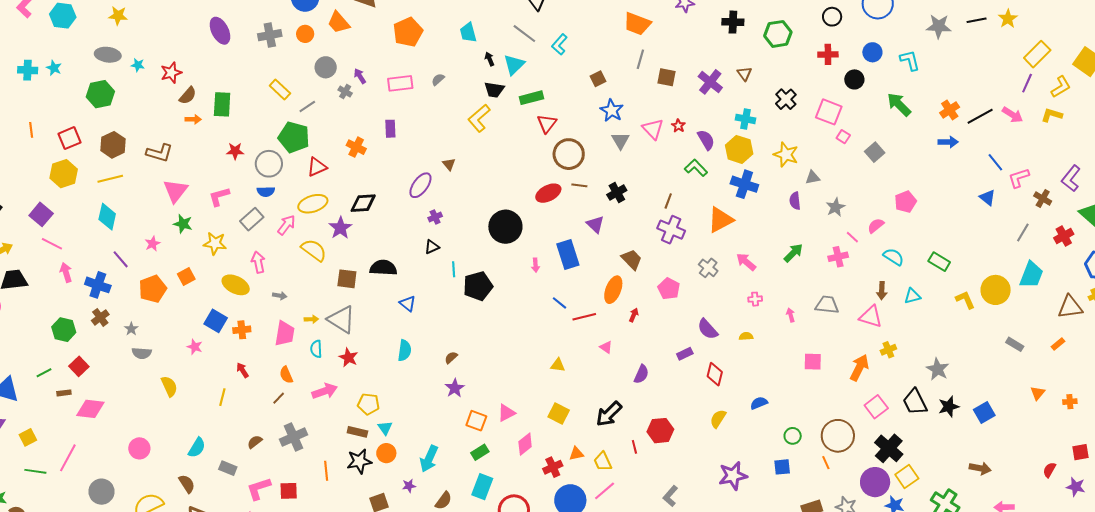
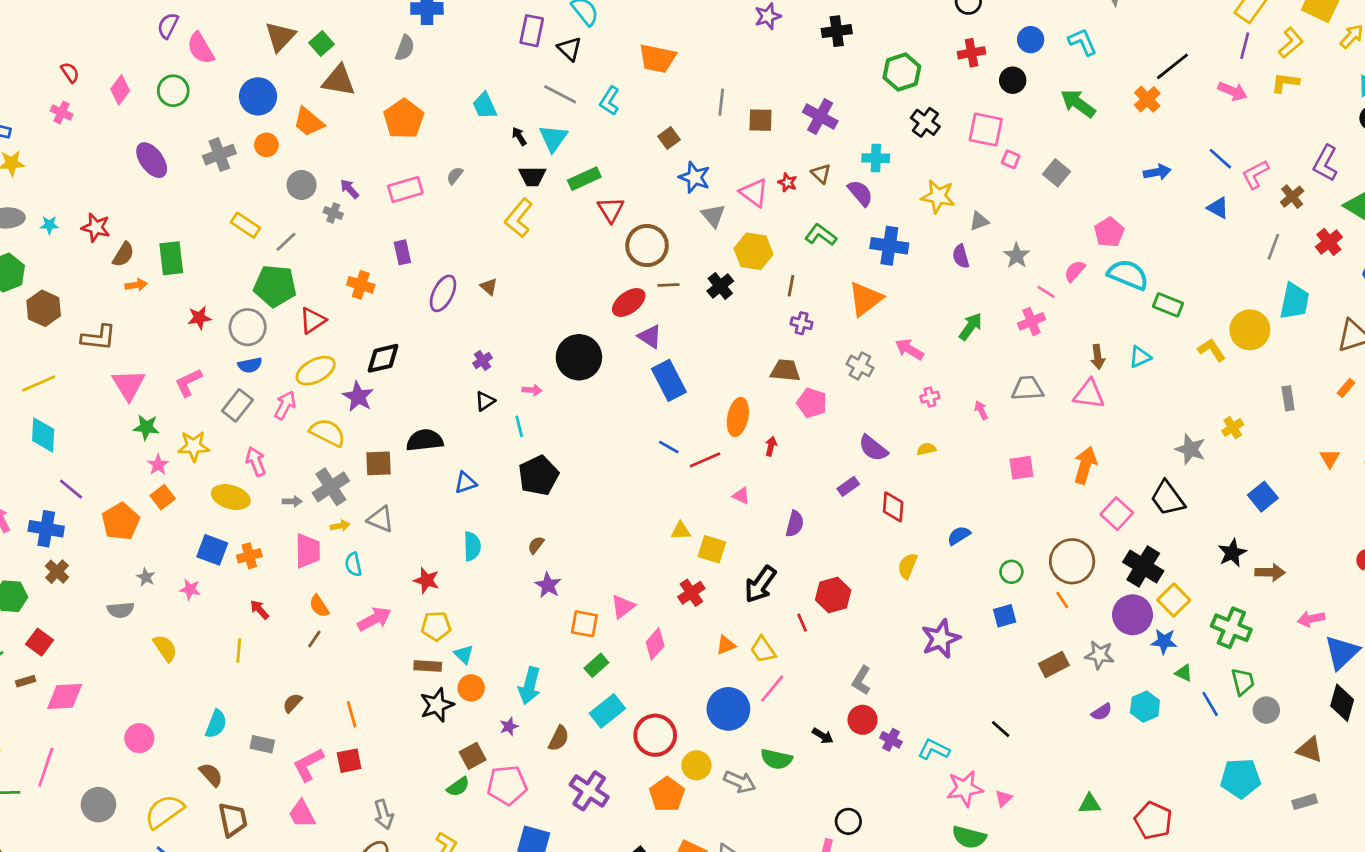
orange trapezoid: (637, 24) -> (657, 58), moved
green hexagon: (778, 34) -> (902, 72), moved
red star: (171, 73) -> (96, 228), turned -30
brown triangle: (744, 74) -> (821, 174), moved
black line: (980, 116) -> (1172, 66), moved
purple semicircle: (706, 140) -> (860, 193), moved
blue arrow: (948, 142) -> (1157, 172), moved
brown hexagon: (113, 145) -> (44, 308), moved
yellow hexagon: (739, 149) -> (754, 251), moved
purple ellipse: (420, 185) -> (443, 293), moved
brown cross: (1043, 199) -> (1292, 197), turned 30
purple triangle: (595, 224) -> (650, 337), moved
purple cross: (671, 230) -> (802, 323), size x0.6
pink star: (153, 244) -> (158, 465), moved
cyan semicircle: (893, 257) -> (1128, 275), moved, size x1.4
brown trapezoid: (632, 259) -> (785, 371), moved, turned -30
pink arrow: (535, 265) -> (532, 390), moved, turned -72
black pentagon: (478, 286) -> (539, 475), moved
blue triangle: (408, 304) -> (465, 483), turned -48
gray triangle: (341, 319) -> (381, 519), size x0.7
gray star: (131, 329) -> (146, 577), moved
gray rectangle: (1015, 344) -> (1288, 398), turned 60
yellow cross: (888, 350) -> (1233, 428), moved
red star: (348, 357) -> (426, 580), moved
black star: (949, 407) -> (1232, 553), moved
yellow square: (559, 413) -> (712, 549), moved
gray cross: (294, 437) -> (331, 487), moved
red cross: (553, 467) -> (691, 593), moved
orange line: (326, 471) -> (352, 714), moved
cyan rectangle: (482, 487) -> (607, 711), turned 40

